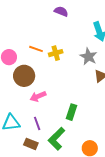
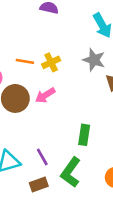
pink arrow: (38, 96) -> (45, 95), moved
brown rectangle: (31, 144) -> (39, 185), turned -32

